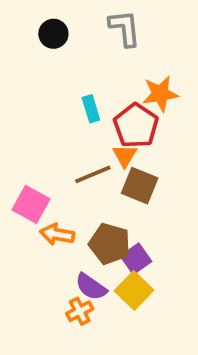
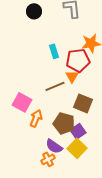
red pentagon: (136, 126) -> (78, 60), turned 30
brown square: (140, 186) -> (83, 103), moved
orange arrow: (57, 234) -> (36, 118), turned 102

